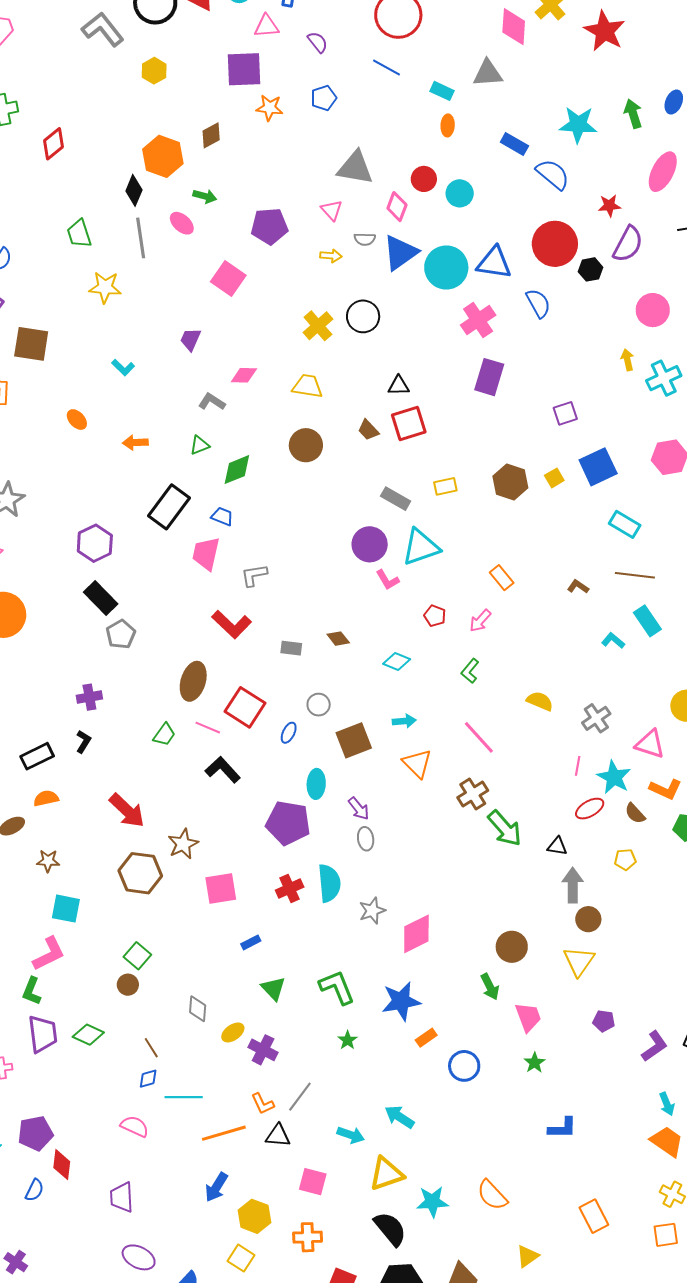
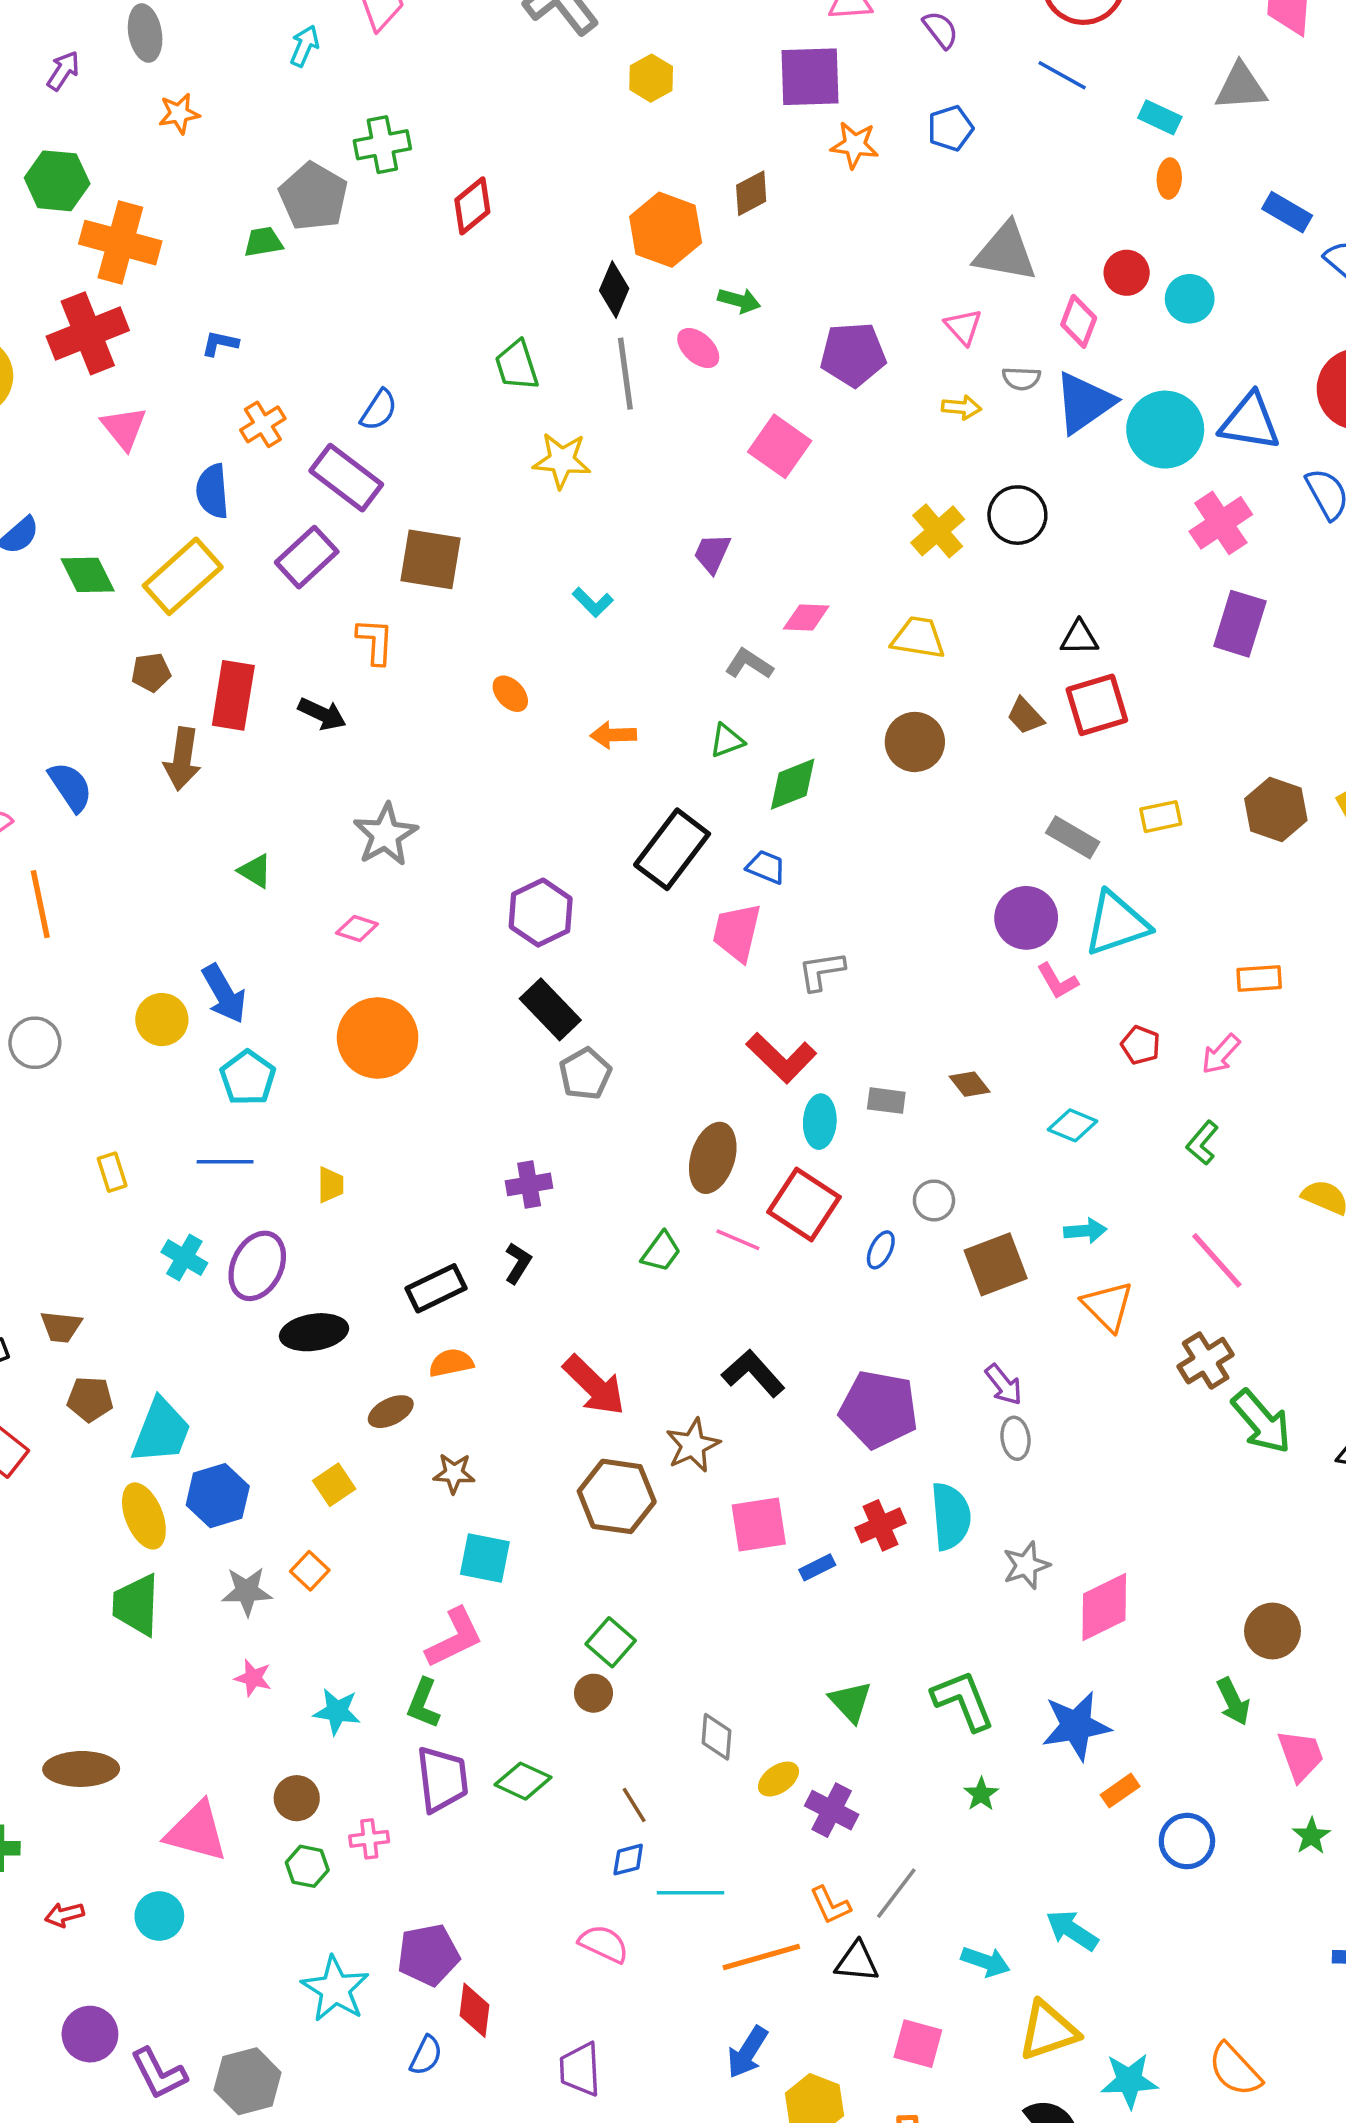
orange rectangle: (502, 578) -> (1259, 978), turned -55
black L-shape: (223, 770) -> (753, 1373), moved
cyan ellipse: (316, 784) -> (820, 1122), moved
blue rectangle: (251, 942) -> (817, 1567), moved

